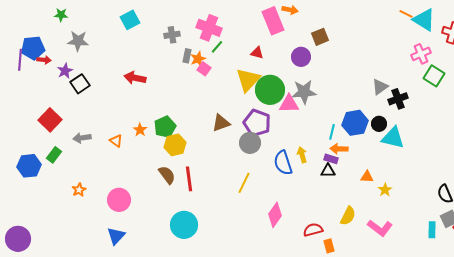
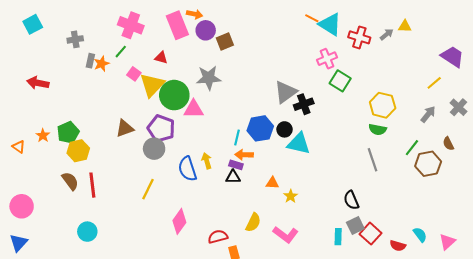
pink cross: (209, 28) -> (131, 25), moved
purple circle: (301, 57) -> (206, 30), moved
pink square: (204, 69) -> (134, 74), moved
gray triangle: (380, 87) -> (286, 92), size x1.4
gray star: (304, 92) -> (209, 78), moved
cyan circle: (184, 225) -> (87, 232), size x0.7

